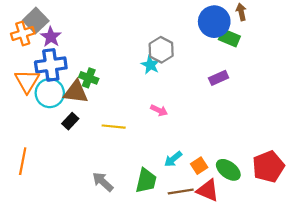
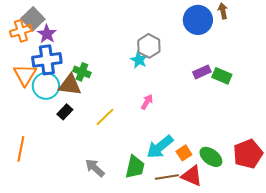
green rectangle: (229, 38) -> (222, 76), moved
pink arrow: (159, 110) -> (147, 102), turned -84
yellow line: (114, 127) -> (105, 117), turned -50
cyan arrow: (173, 159) -> (160, 147), size x1.6

